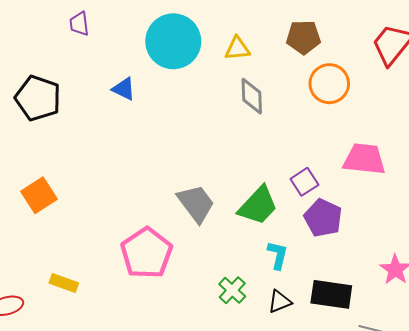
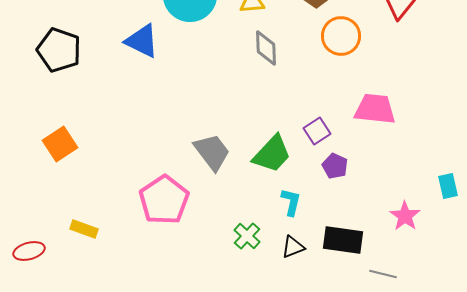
blue triangle: (124, 89) -> (142, 41), size x1.5
purple pentagon: (323, 218) -> (335, 166), size x0.7

